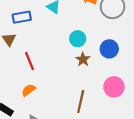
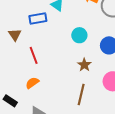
blue rectangle: (22, 17) -> (38, 19), moved
brown star: (83, 59) -> (84, 65), moved

